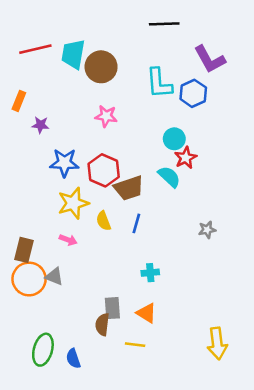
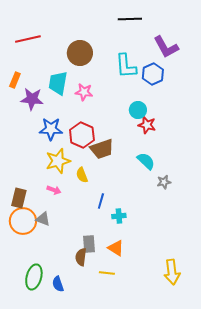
cyan trapezoid: (73, 54) -> (58, 83), moved
purple star: (40, 125) -> (32, 99), size x1.6
red star: (186, 158) -> (147, 125), turned -30
cyan semicircle: (169, 177) -> (146, 161), moved
blue line: (136, 223) -> (101, 201), moved

